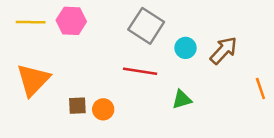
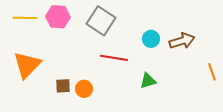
gray square: (146, 26) -> (101, 21), moved
brown arrow: (224, 50) -> (182, 41), turned 30

